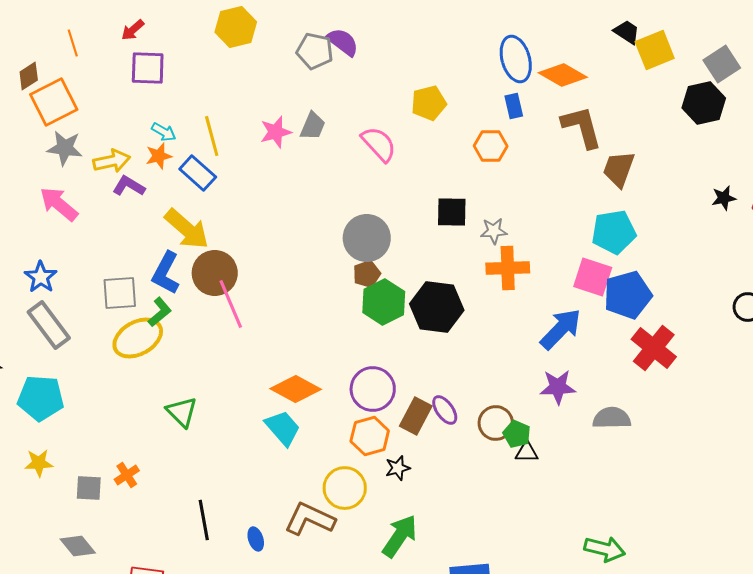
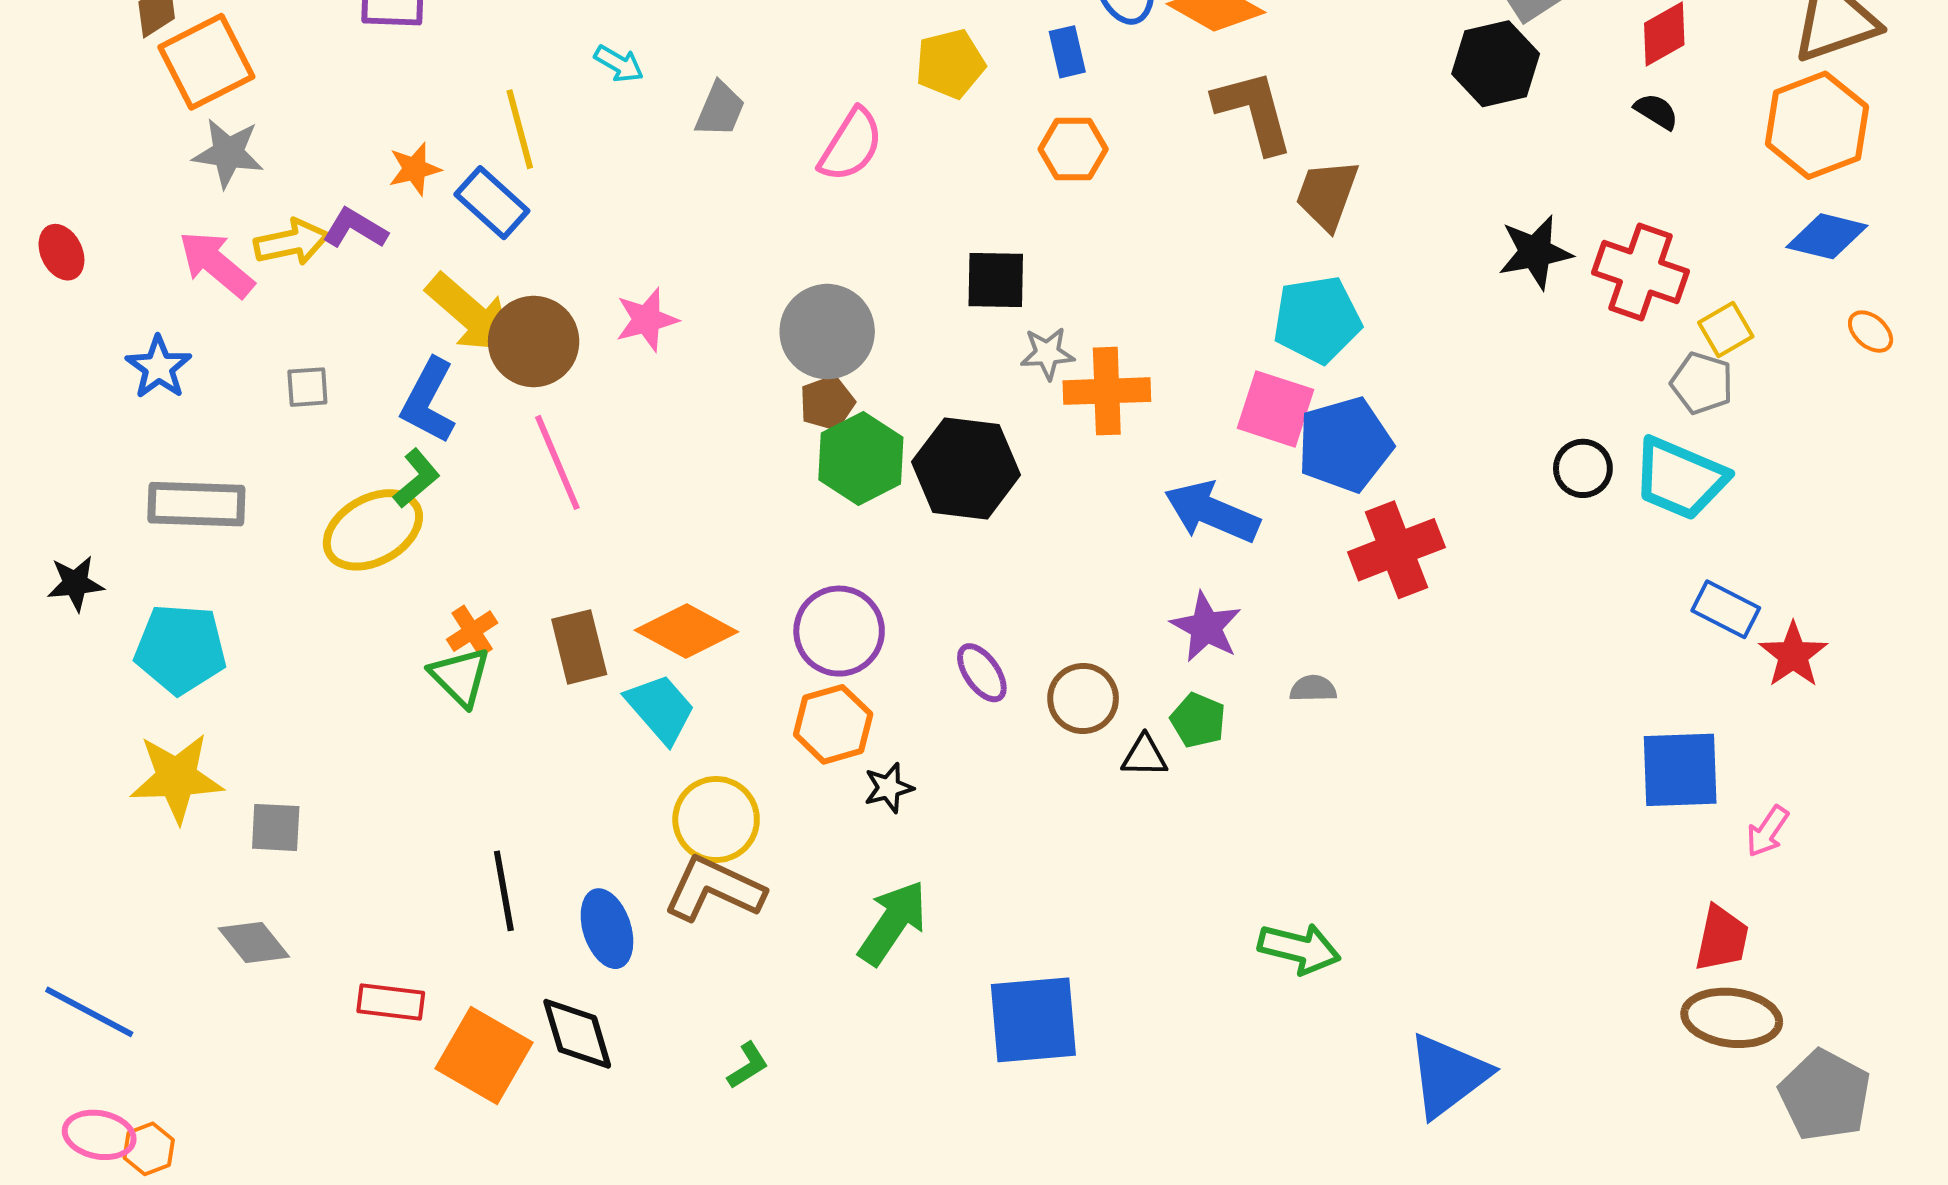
blue rectangle: (514, 106) -> (1067, 52), moved
cyan arrow: (164, 132) -> (619, 64), moved
pink star: (276, 132) -> (647, 320), moved
pink semicircle: (379, 144) -> (851, 145), turned 75
yellow arrow: (112, 161) -> (292, 242), moved
black star: (724, 198) -> (1535, 252), size x1.5
gray star: (494, 231) -> (1047, 353), moved
brown circle: (215, 273) -> (534, 341), moved
blue star: (41, 277) -> (159, 367), moved
gray square: (120, 293) -> (307, 387), moved, size x0.6
gray rectangle: (49, 325) -> (196, 504), turned -51
blue arrow: (561, 329) -> (1212, 512), turned -111
red cross: (654, 348) -> (1396, 550), turned 30
purple star: (558, 387) -> (1206, 627), turned 30
brown rectangle: (416, 416) -> (579, 647), moved, turned -42
gray semicircle: (612, 418) -> (1313, 689), size x0.6
green pentagon: (517, 434) -> (1198, 720), moved
yellow star: (39, 463) -> (177, 778), size x1.6
orange cross: (127, 475) -> (472, 631), moved
yellow circle: (345, 488) -> (716, 820), moved
blue ellipse: (256, 539) -> (607, 929), size x1.6

